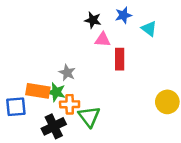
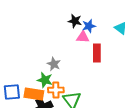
blue star: (123, 15) -> (89, 26), moved
orange rectangle: (38, 91) -> (34, 94), moved

